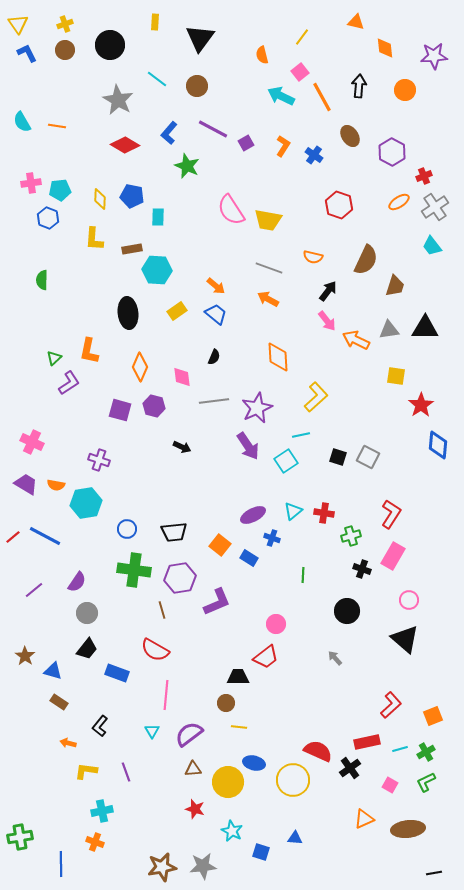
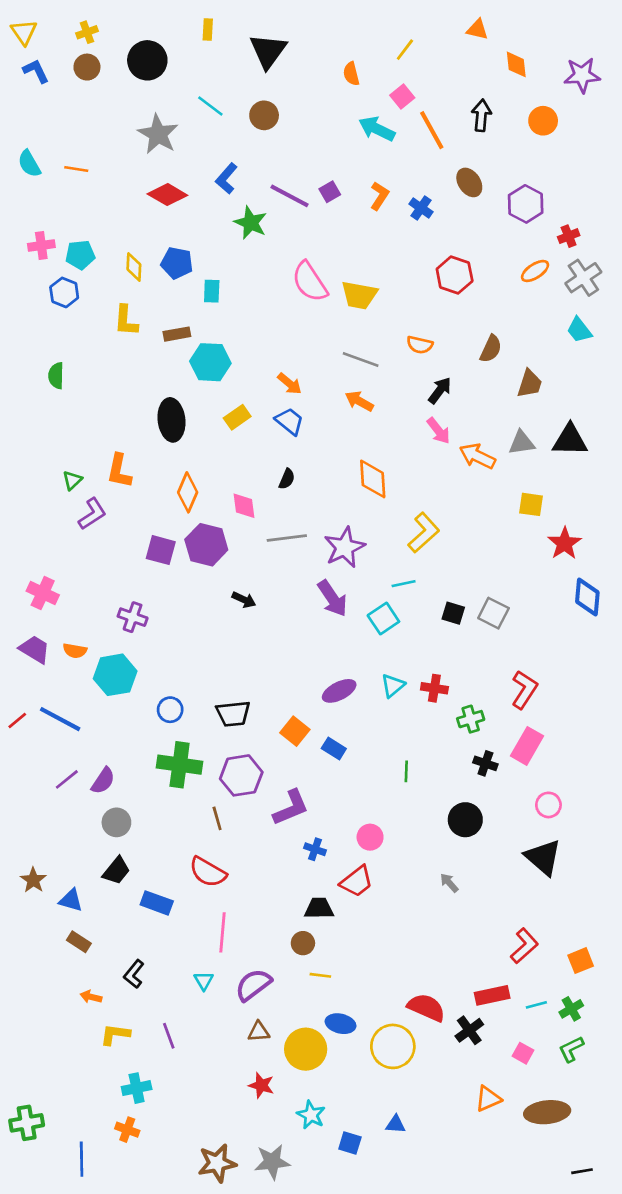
purple line: (213, 129) -> (290, 196), moved
brown semicircle: (366, 260) -> (491, 349), size x0.7
purple hexagon: (154, 406) -> (206, 545), size x1.4
blue cross: (272, 538) -> (315, 849), moved
purple line: (34, 590) -> (67, 779), moved

